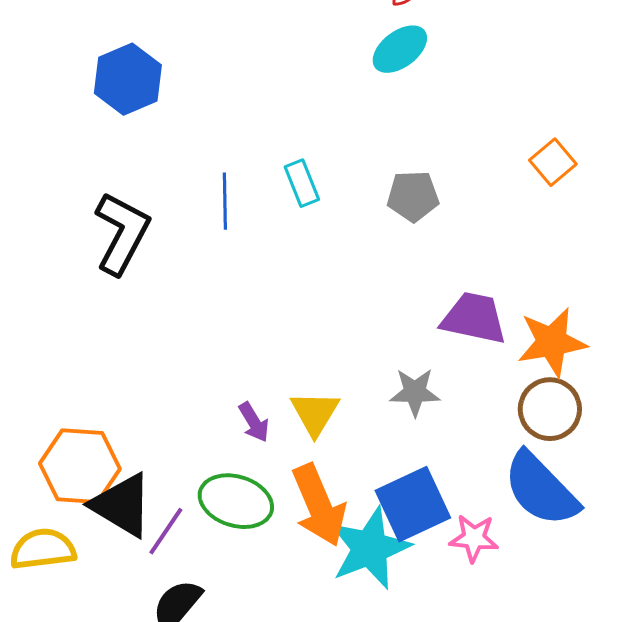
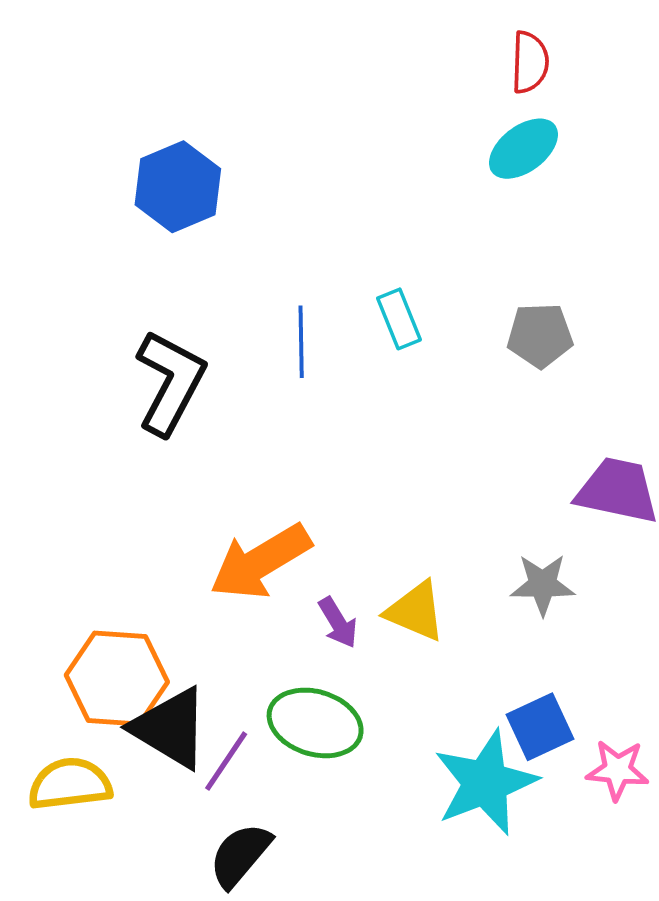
yellow triangle: (315, 413) -> (415, 611), turned -38
blue square: (413, 504) -> (540, 727), size x0.7
orange arrow: (319, 505) -> (260, 562), moved, turned 82

